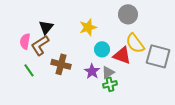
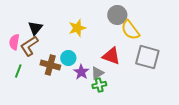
yellow semicircle: (135, 43) -> (130, 30), moved
cyan circle: (102, 49) -> (68, 58), moved
green line: (29, 70) -> (18, 71), turned 56

